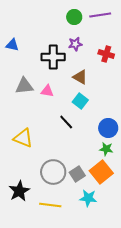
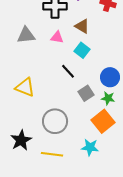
pink triangle: (47, 91) -> (57, 37), moved
gray square: (77, 174) -> (86, 93), moved

